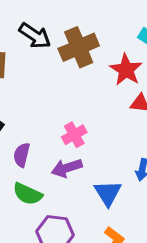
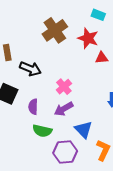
black arrow: (35, 36) -> (30, 69), moved
blue triangle: (108, 193) -> (83, 130), moved

